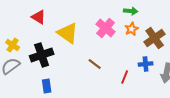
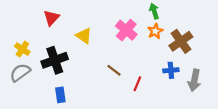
green arrow: (131, 11) -> (154, 11), turned -112
red triangle: (39, 17) -> (51, 18), turned 42
yellow triangle: (68, 33) -> (84, 36), size x0.7
red line: (125, 77) -> (137, 84), moved

